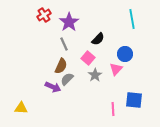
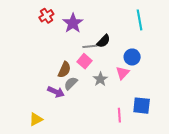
gray line: (64, 44) -> (90, 46), moved, turned -72
pink square: (88, 58) -> (84, 61), moved
yellow triangle: (21, 108) -> (36, 119), moved, turned -32

